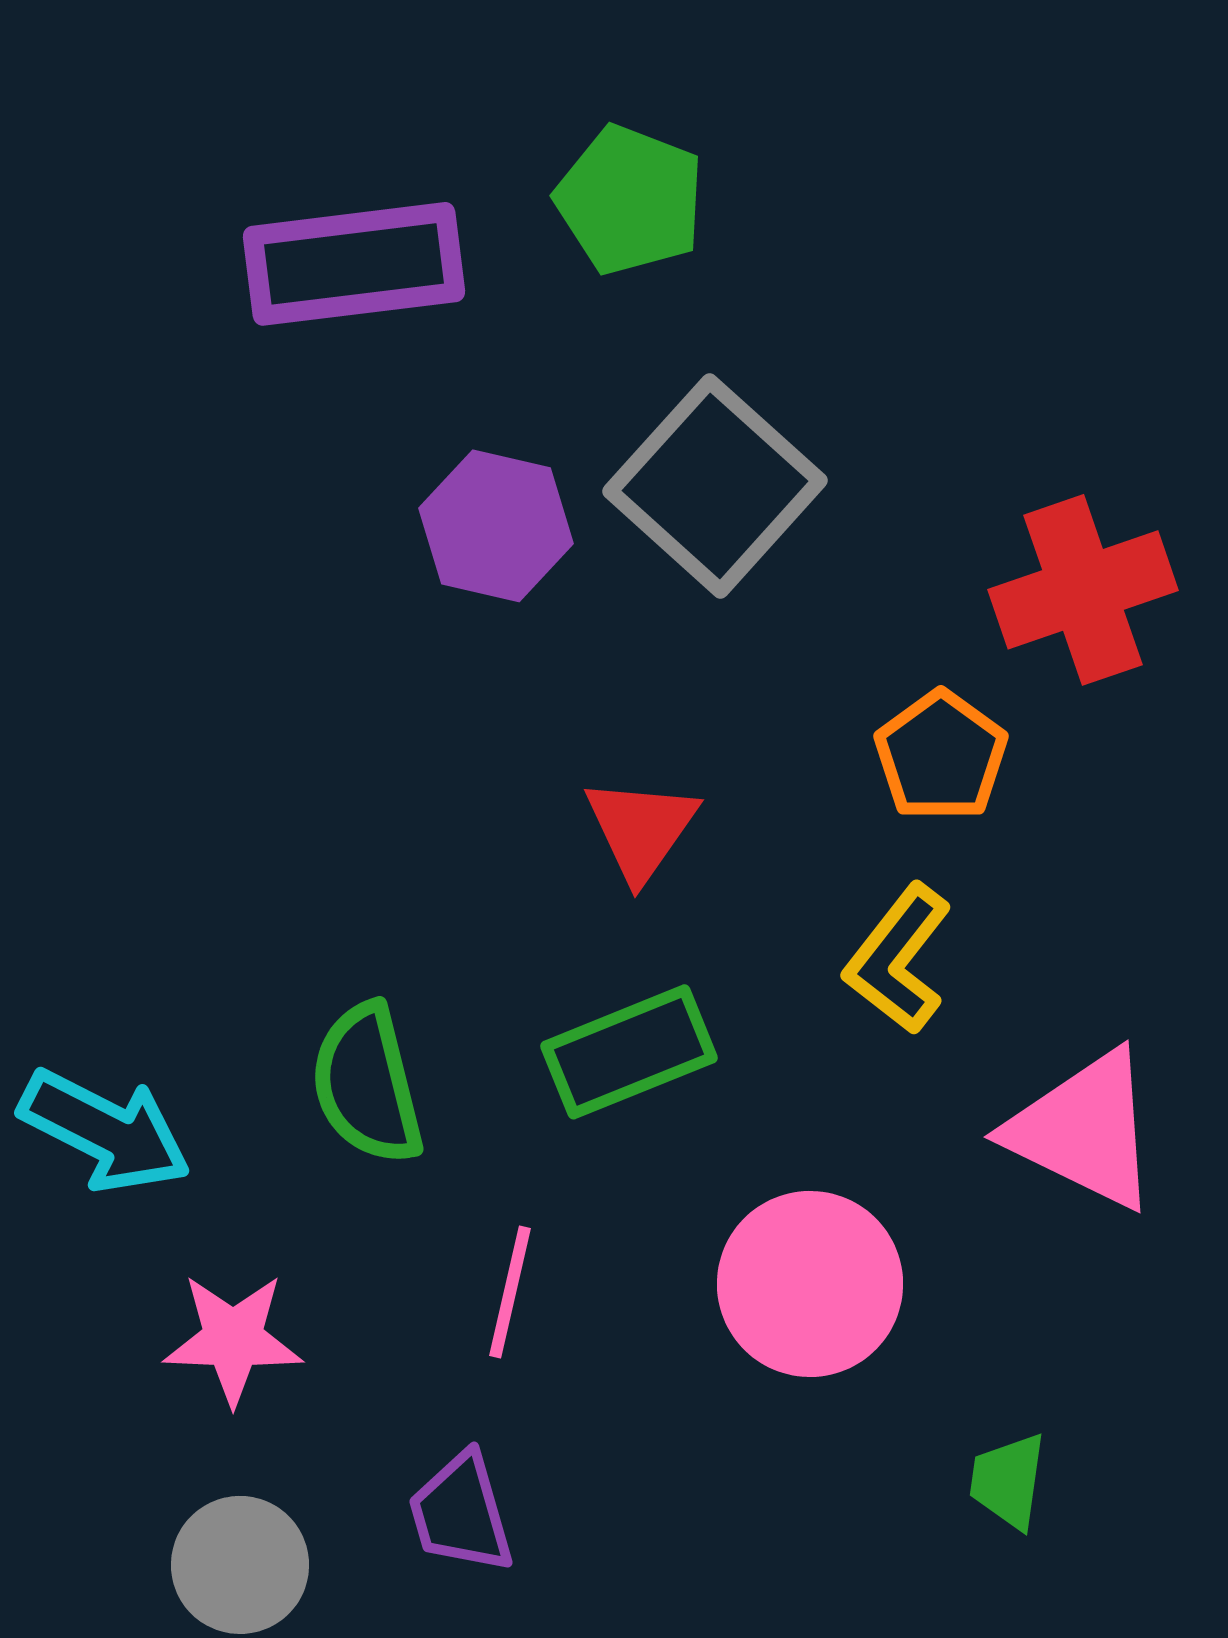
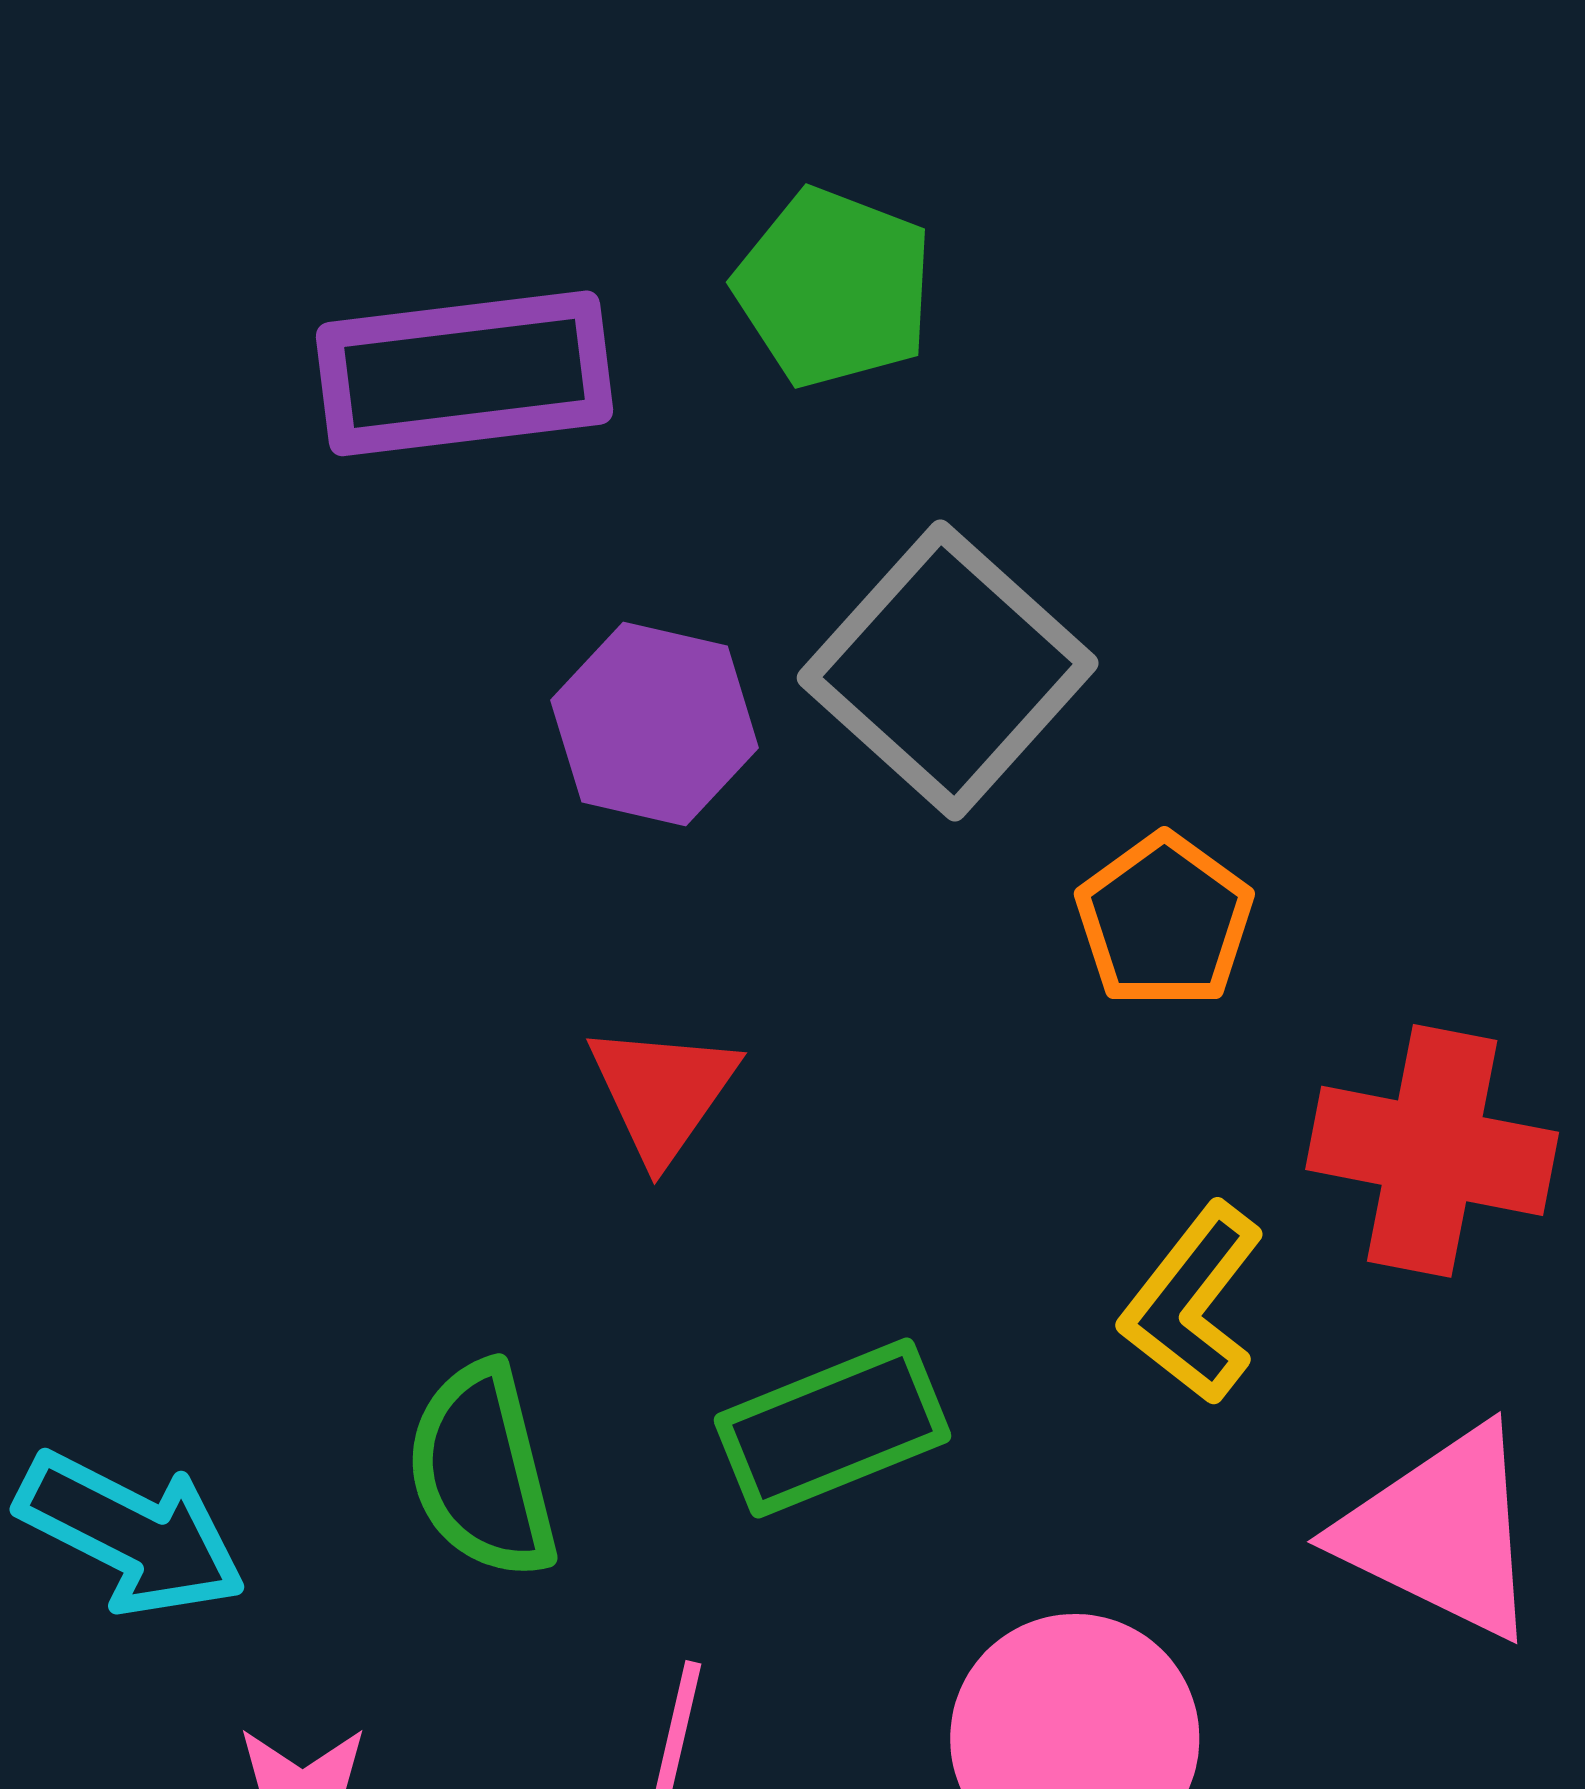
red cross: (1083, 590) -> (1432, 1151), moved, turned 30
orange pentagon: (941, 756) -> (1164, 921), moved
red triangle: (641, 829) -> (663, 1092), moved

